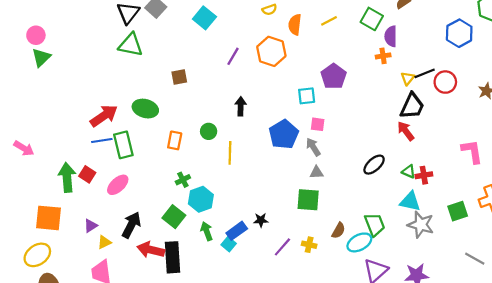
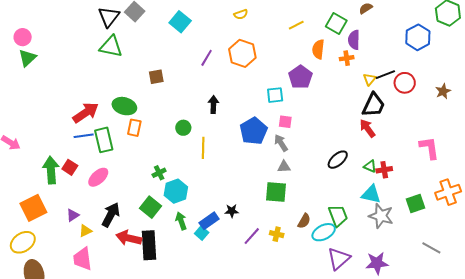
orange semicircle: (295, 25) -> (318, 49), moved
orange rectangle: (175, 140) -> (134, 128), moved
orange square: (48, 218) -> (33, 208), turned -32

